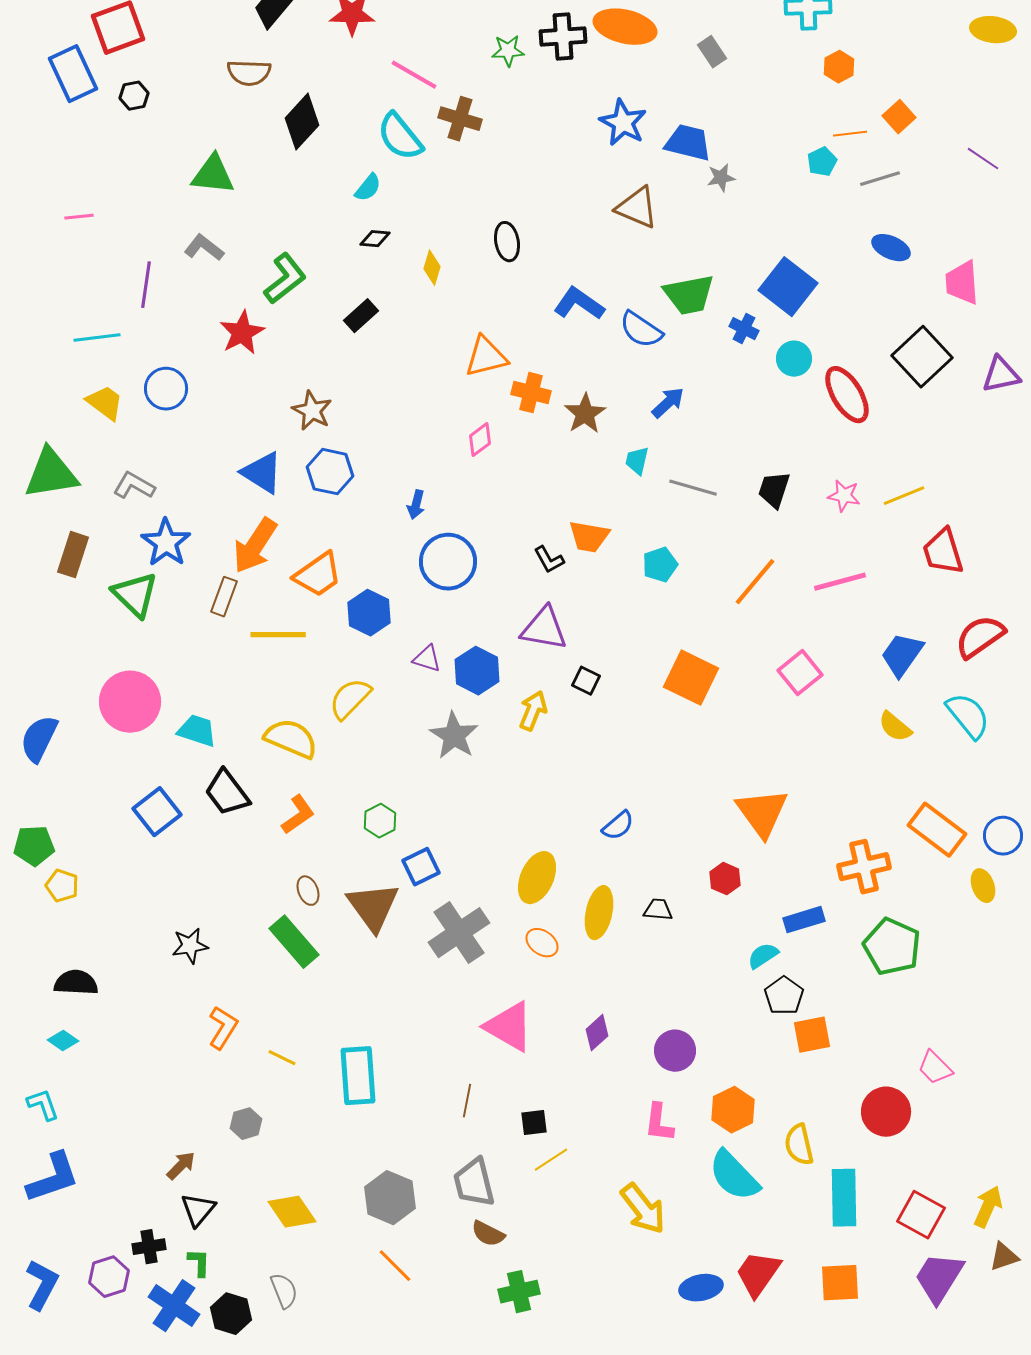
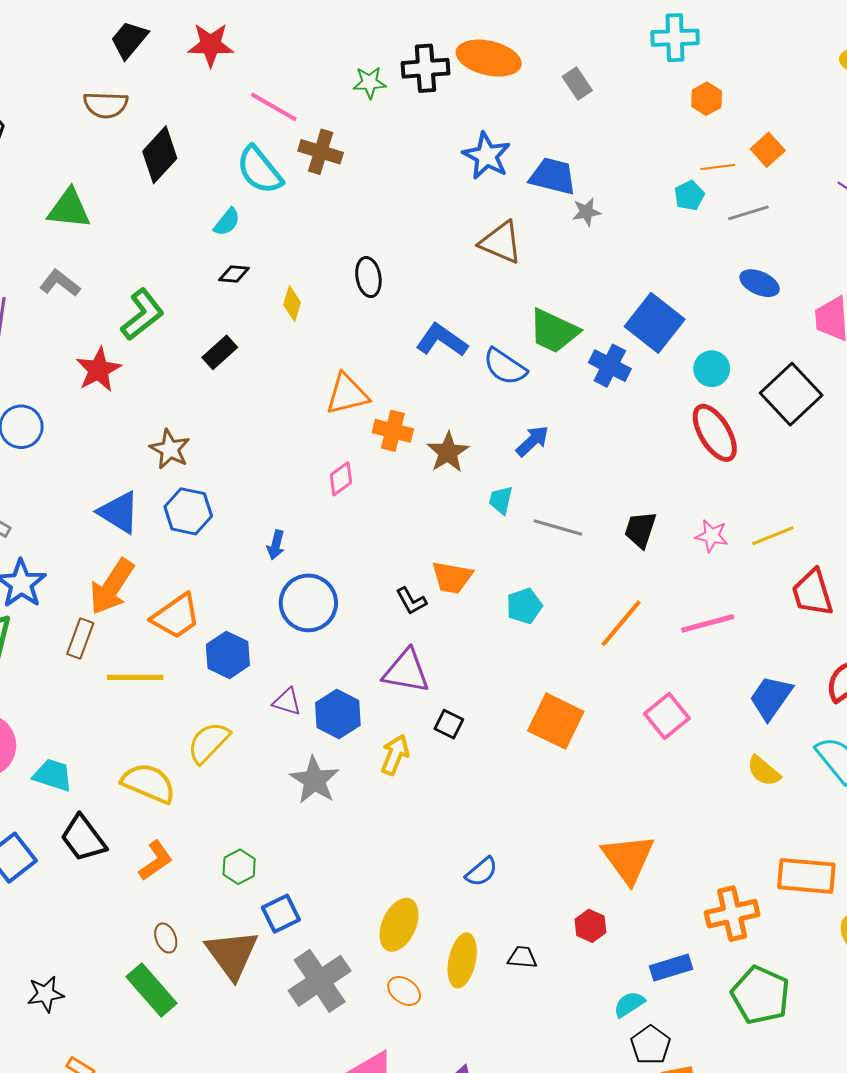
green trapezoid: (689, 295) -> (554, 331), turned 36
blue cross: (744, 329) -> (610, 366), size x1.4
cyan circle: (794, 359) -> (712, 369), moved
orange rectangle: (937, 830) -> (806, 876), turned -32

